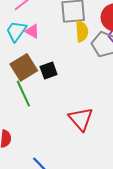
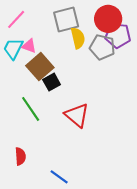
brown square: (24, 67) -> (40, 67), moved
red triangle: (81, 119) -> (77, 115), moved

